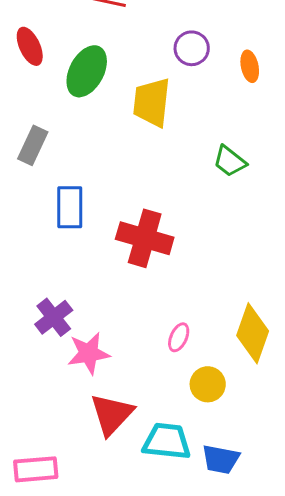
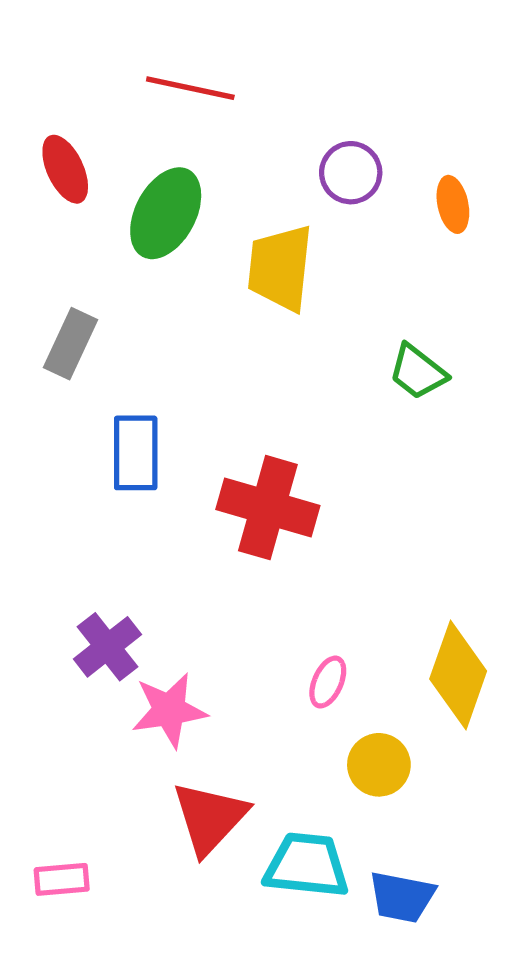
pink rectangle: (36, 469) -> (62, 879), moved, size x0.7

